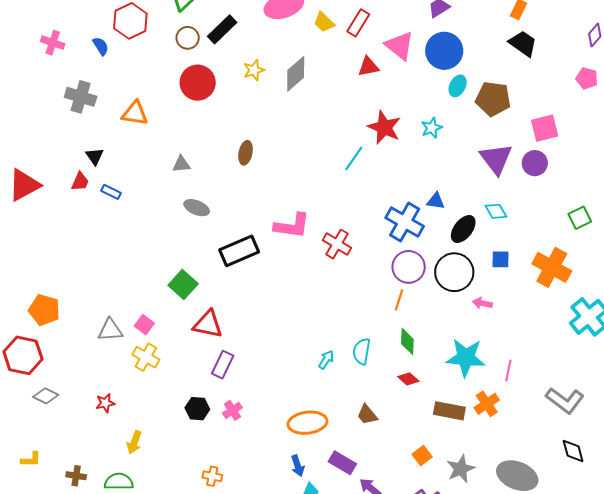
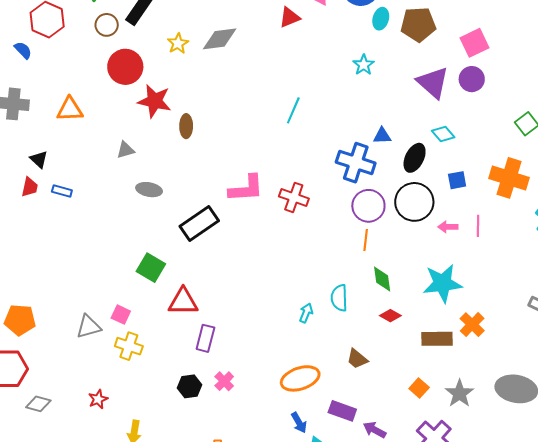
gray diamond: (296, 74) -> (220, 39), turned 45
red star: (384, 127) -> (154, 101), moved
pink line: (508, 370) -> (478, 226), moved

